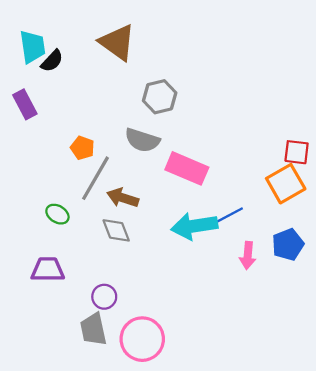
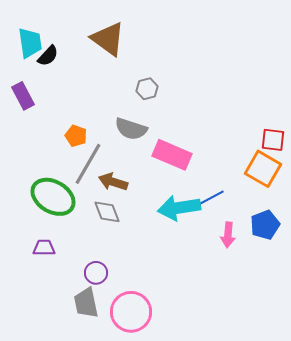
gray hexagon: (160, 97) -> (147, 89), size x0.7
orange square: (286, 184) -> (263, 169), turned -30
green ellipse: (57, 214) -> (53, 197), size x2.0
purple trapezoid: (48, 270) -> (44, 248), size x0.7

